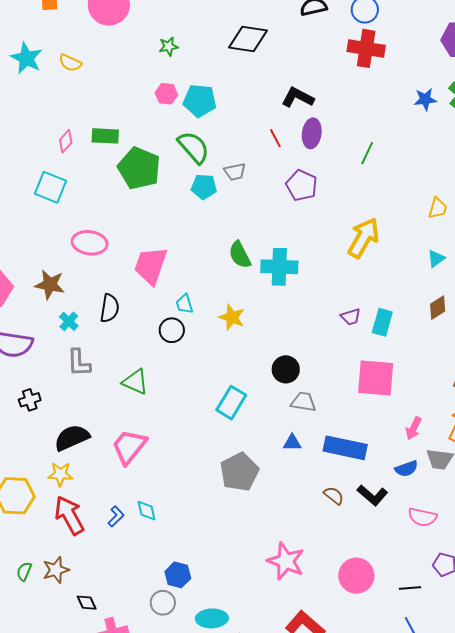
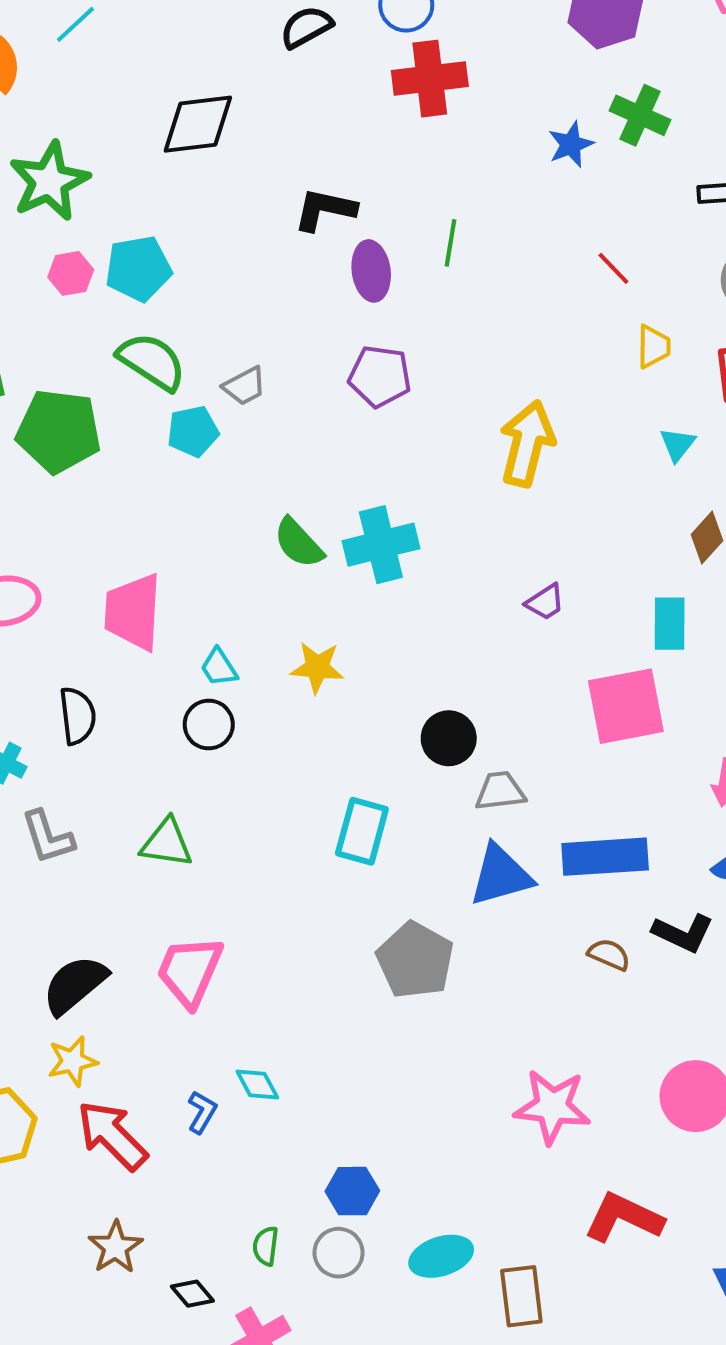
green star: (169, 46) -> (49, 181), size x2.0
red line: (275, 138) -> (613, 268), moved
green line: (367, 153) -> (450, 243), moved
cyan rectangle: (382, 322) -> (670, 624), moved
blue triangle: (292, 443) -> (501, 875), size x1.8
green semicircle: (24, 571) -> (266, 1246), moved

